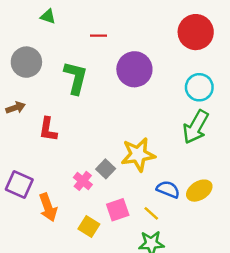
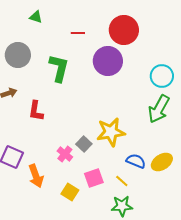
red circle: (196, 32) -> (124, 30), moved

